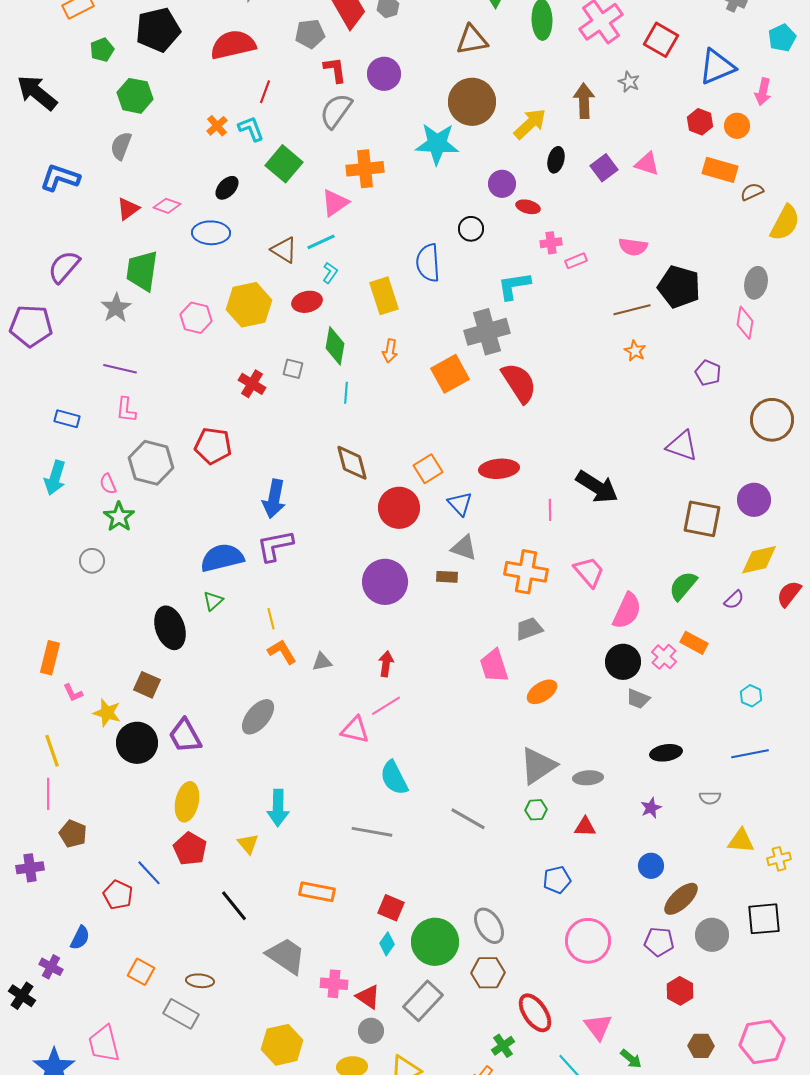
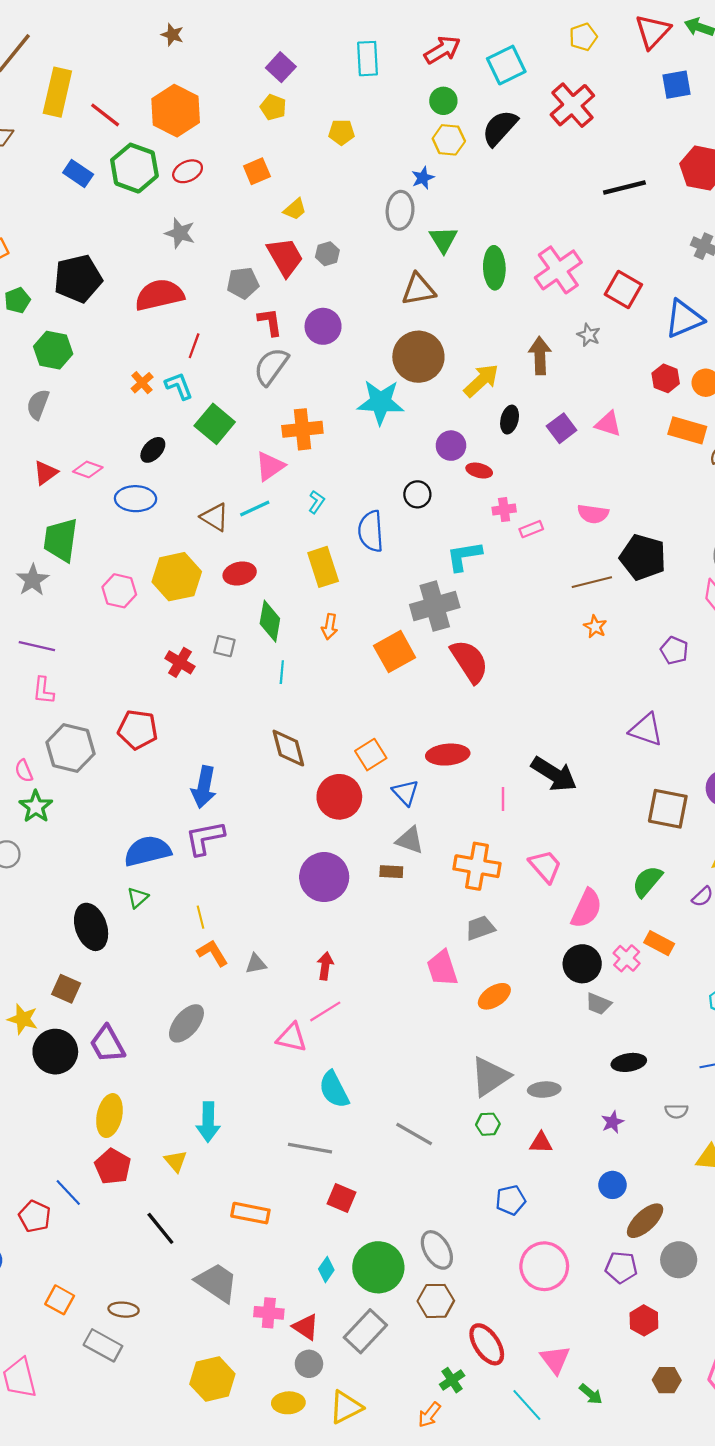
cyan L-shape: (330, 273) -> (317, 502), moved
red square: (391, 908) -> (341, 1198), moved

